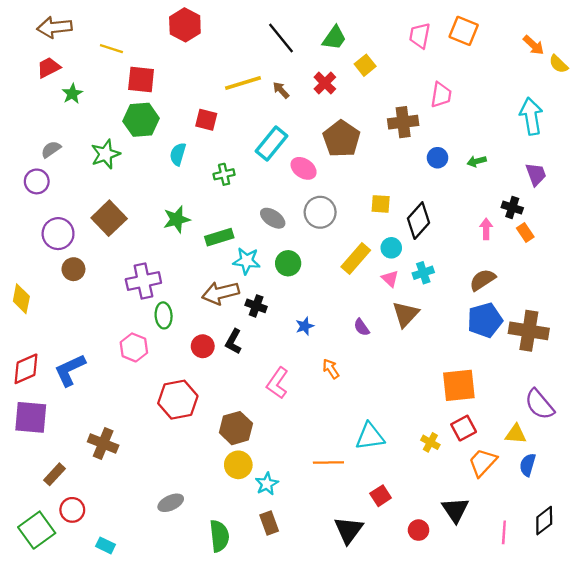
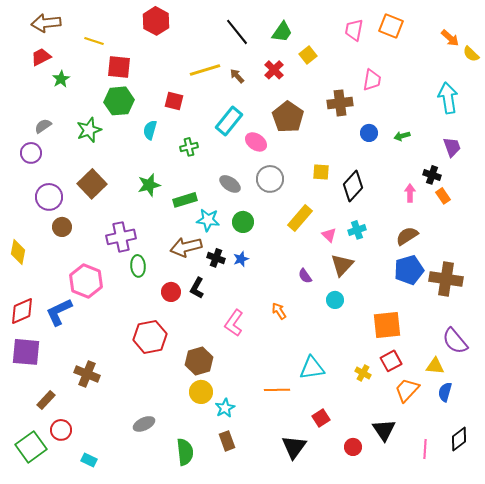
cyan circle: (391, 248) -> (335, 300), moved
blue star: (305, 326) -> (241, 259), moved
pink hexagon: (134, 347) -> (86, 281), moved, size x1.4

